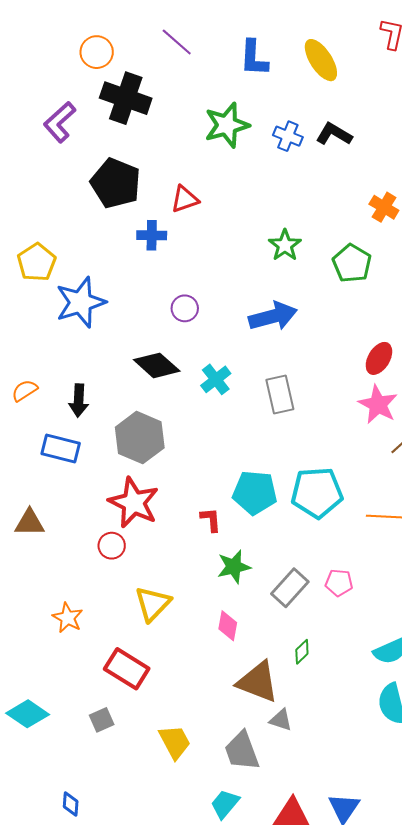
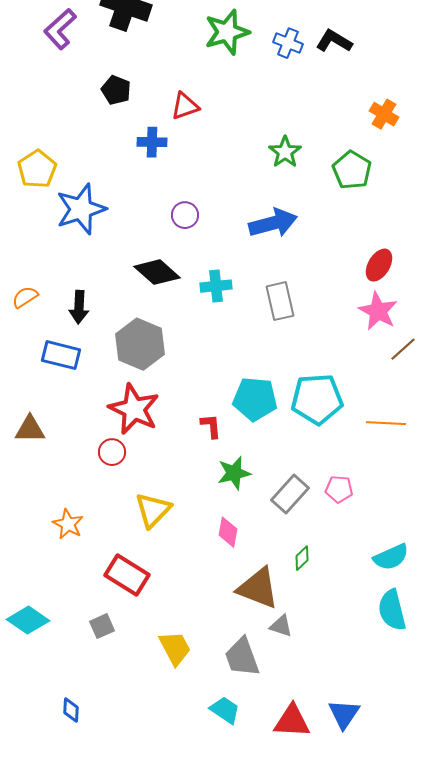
black pentagon: (116, 183) -> (116, 90), size x0.6
cyan cross: (216, 379) -> (216, 286), turned 32
cyan trapezoid: (225, 804) -> (225, 710), turned 84

